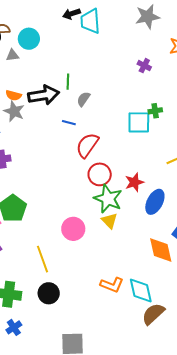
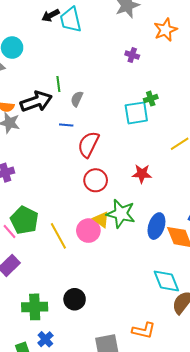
red circle: (100, 174) -> (96, 180), moved
red star: (134, 182) -> (142, 174), turned 30
green star: (108, 199) -> (121, 214), moved
blue ellipse: (155, 202) -> (156, 226), moved
yellow triangle: (109, 221) -> (101, 220), moved
yellow line: (43, 259) -> (58, 236), moved
orange L-shape: (112, 285) -> (144, 330), moved

